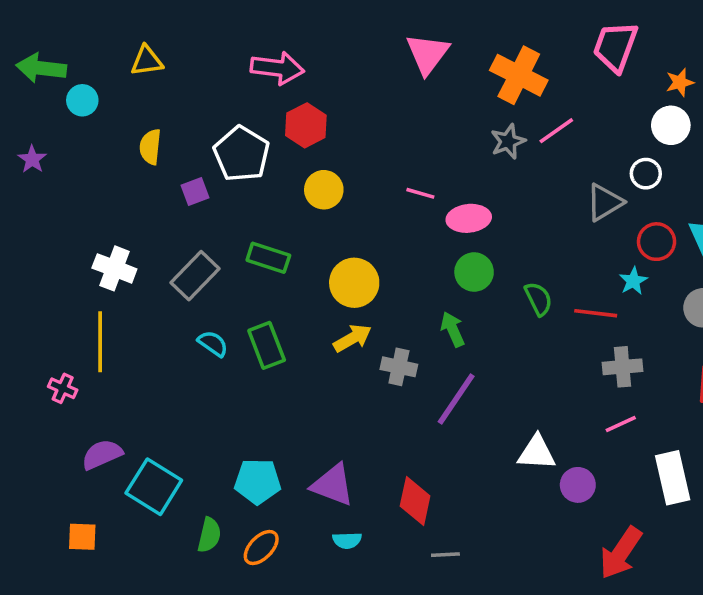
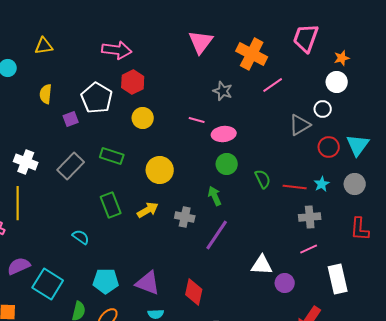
gray star: (508, 141) -> (223, 91), moved, turned -30
cyan star: (633, 281) -> (322, 184), moved
yellow arrow: (352, 338) -> (148, 210), moved
cyan semicircle: (213, 344) -> (81, 237), moved

